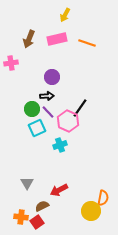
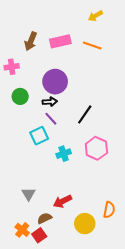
yellow arrow: (65, 15) -> (95, 16), moved, turned 32
purple circle: (52, 77) -> (55, 82), size x1.5
green circle: (32, 109) -> (20, 96), moved
pink hexagon: (68, 121) -> (96, 148), moved
yellow circle: (91, 211) -> (85, 224), moved
orange cross: (21, 217) -> (22, 230), turned 32

